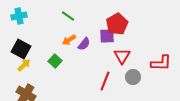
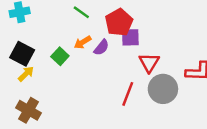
red pentagon: (117, 24) -> (119, 22), moved
green square: (55, 61) -> (60, 56), moved
gray circle: (133, 77) -> (163, 89), size x1.5

